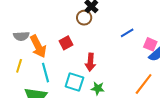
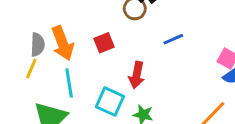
blue line: (127, 33) -> (173, 39), moved
gray semicircle: (21, 36) -> (38, 45), moved, turned -91

